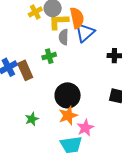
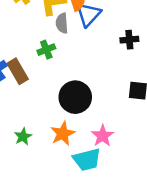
orange star: (68, 116) -> (63, 134), moved
green star: (32, 119) -> (23, 137), moved

